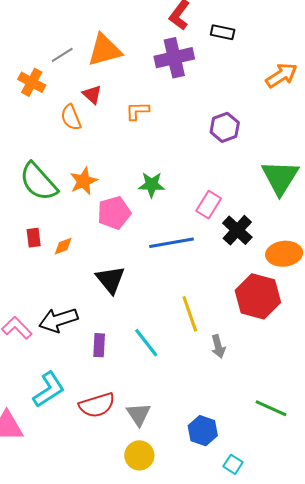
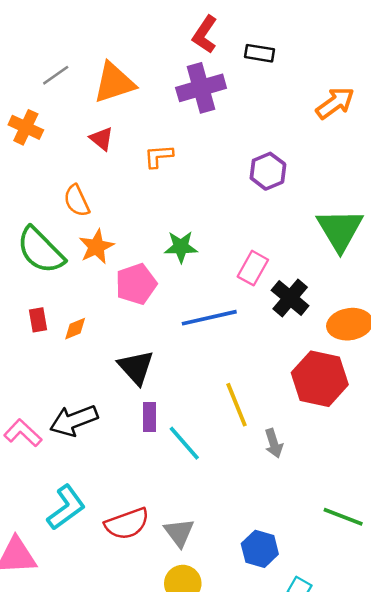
gray line: (62, 55) -> (56, 75), moved
orange semicircle: (71, 117) -> (77, 201), moved
purple rectangle: (99, 345) -> (150, 417), moved

